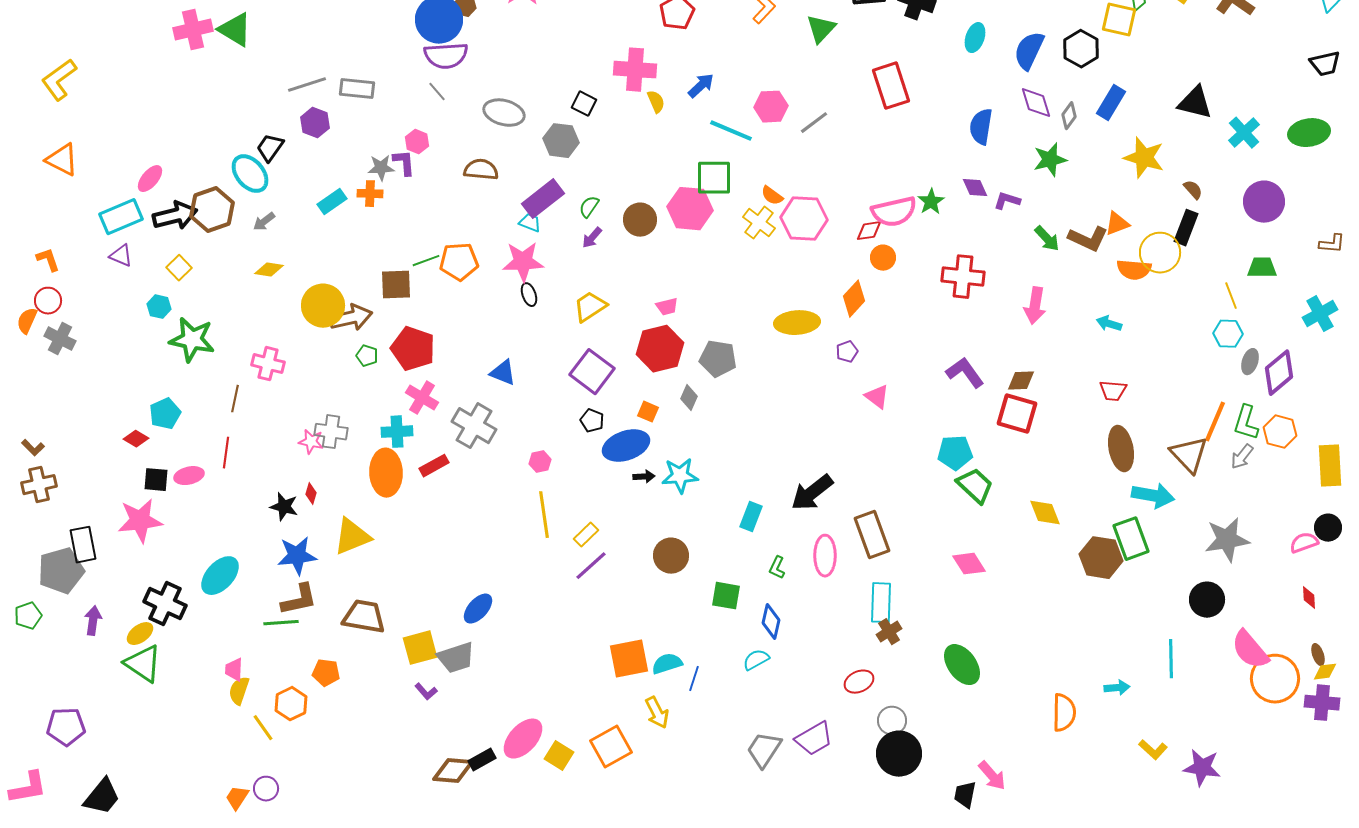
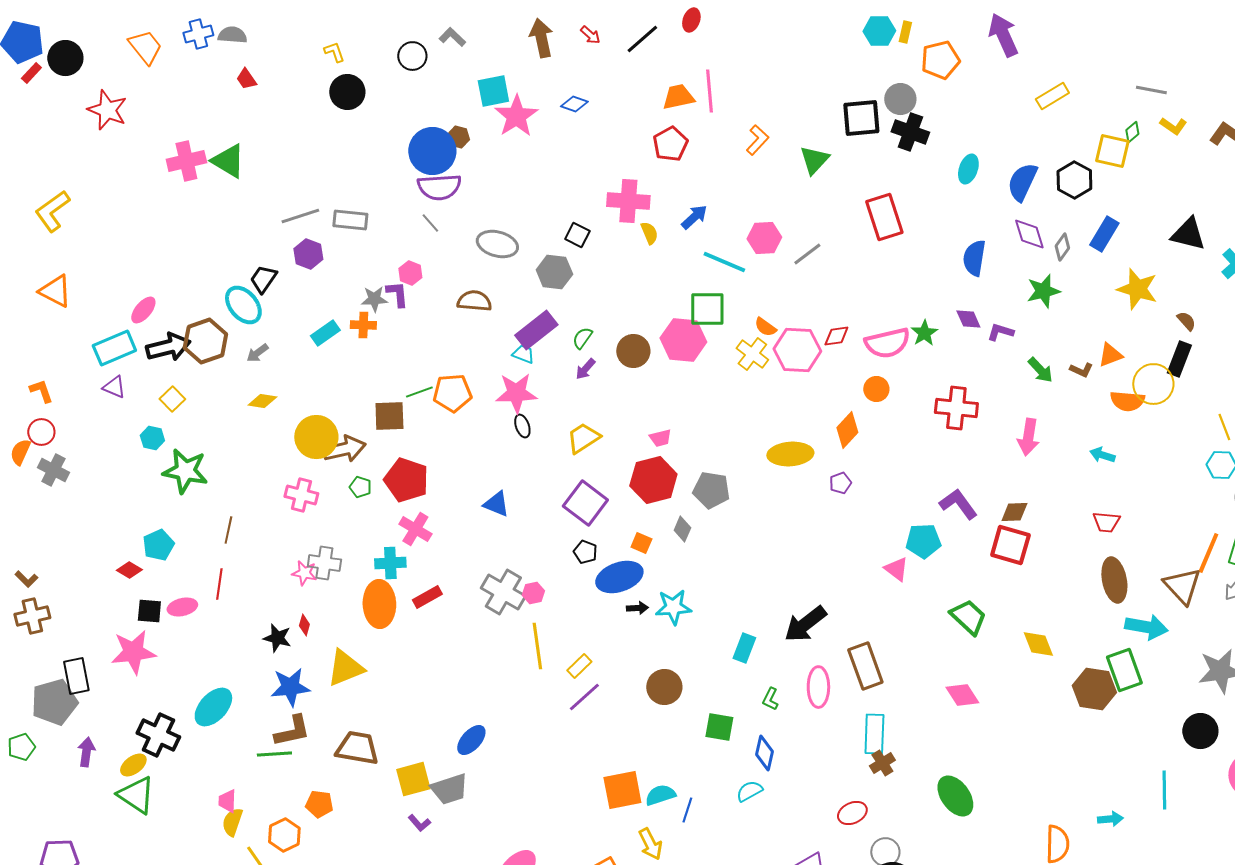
red diamond: (869, 231) -> (836, 336), moved
brown L-shape: (1088, 239) -> (1081, 370), size x0.6
pink cross: (268, 364) -> (301, 495), moved
pink triangle: (877, 397) -> (896, 569), moved
gray cross: (474, 426) -> (503, 592), moved
cyan pentagon: (955, 453) -> (923, 541), moved

